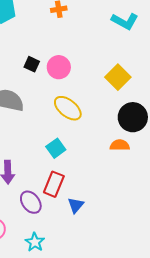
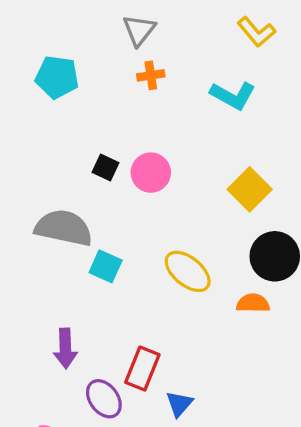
cyan L-shape: (125, 21) -> (233, 95), moved
yellow ellipse: (68, 108) -> (188, 271), moved
cyan square: (56, 148) -> (106, 266), moved, turned -30

